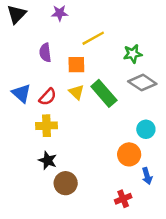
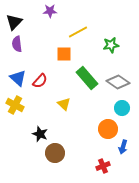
black triangle: (17, 14) -> (14, 22), moved
purple semicircle: (45, 53) -> (17, 44), moved
gray diamond: (142, 83) -> (118, 82), moved
yellow triangle: (76, 92) -> (64, 104), moved
yellow cross: (46, 126) -> (15, 105), moved, turned 30
blue arrow: (147, 176) -> (123, 147), turned 32

